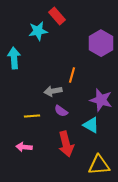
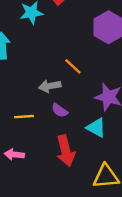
orange line: (72, 75) -> (73, 66), turned -63

